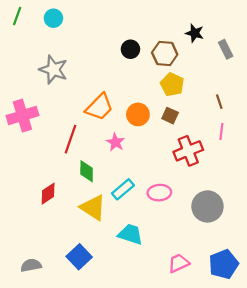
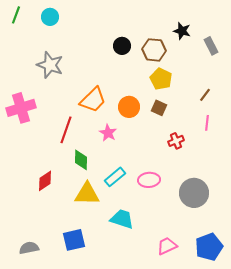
brown line: (219, 102) -> (205, 95), turned 56
red cross: (188, 151) -> (176, 141), size x0.6
yellow triangle: (93, 208) -> (87, 194), turned -32
blue square: (79, 257) -> (74, 240), turned 30

